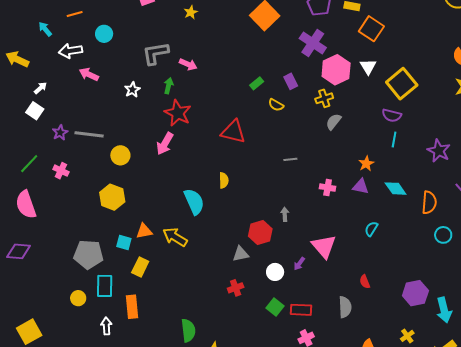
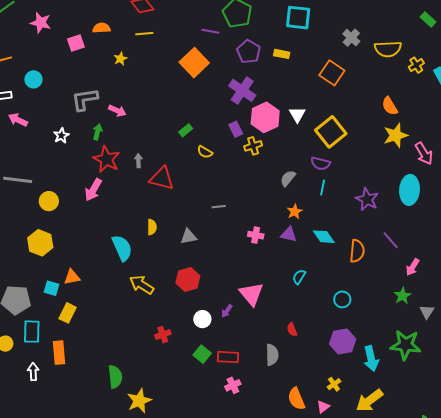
orange square: (371, 29) -> (332, 73), moved
purple rectangle: (291, 81) -> (236, 129), moved
gray semicircle: (334, 122) -> (288, 178), moved
gray arrow: (285, 214) -> (138, 161), moved
cyan circle: (443, 235) -> (342, 299), moved
yellow arrow: (175, 237) -> (142, 285), moved
gray triangle: (241, 254) -> (189, 236), moved

